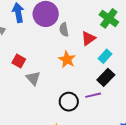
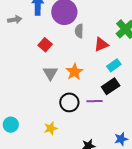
orange star: (67, 59) -> (74, 72), moved
red square: (19, 61) -> (45, 45), moved
gray triangle: (33, 78) -> (50, 73), moved

